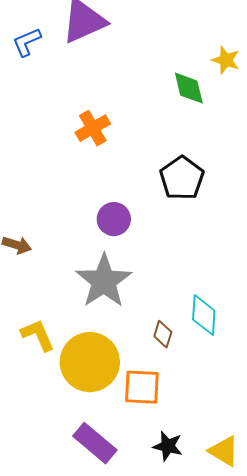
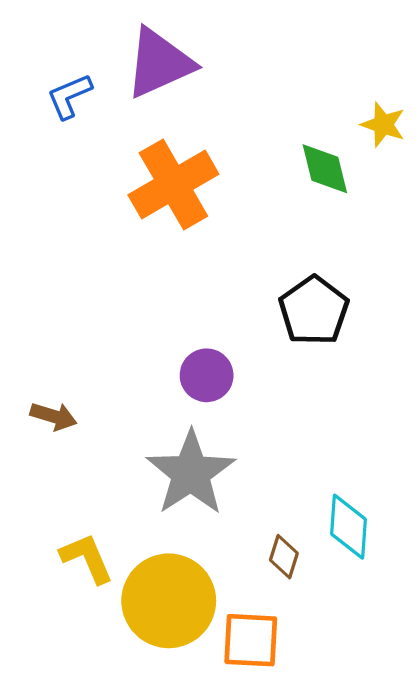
orange cross: (93, 128) -> (173, 184), moved, size x1.6

